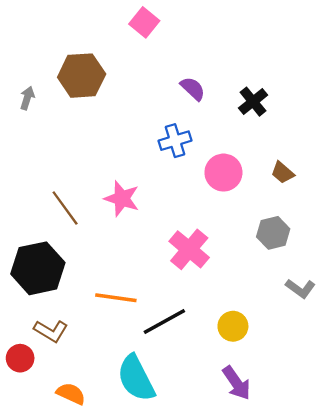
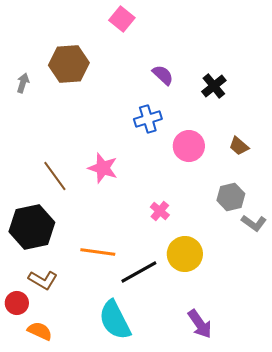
pink cross: (189, 249) -> (160, 211), size x0.6
gray L-shape: (300, 288) -> (254, 223), moved
yellow circle: (233, 326) -> (185, 254), moved, size x1.4
orange semicircle: (71, 394) -> (40, 331), moved

